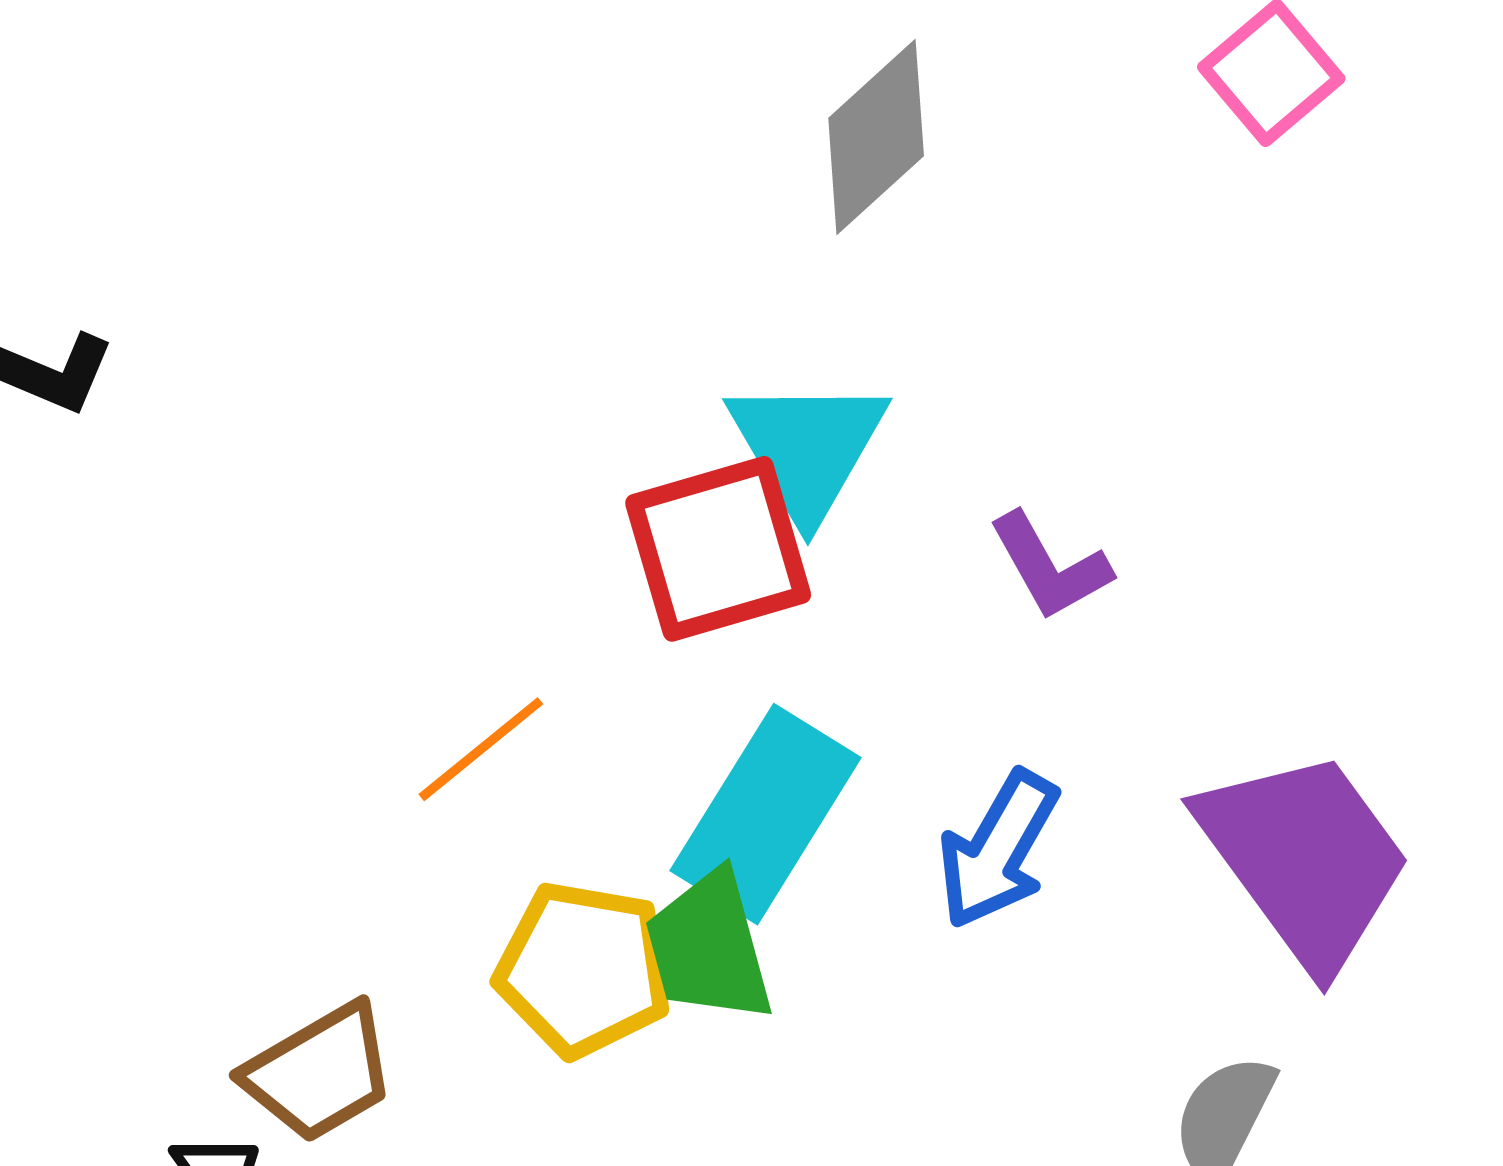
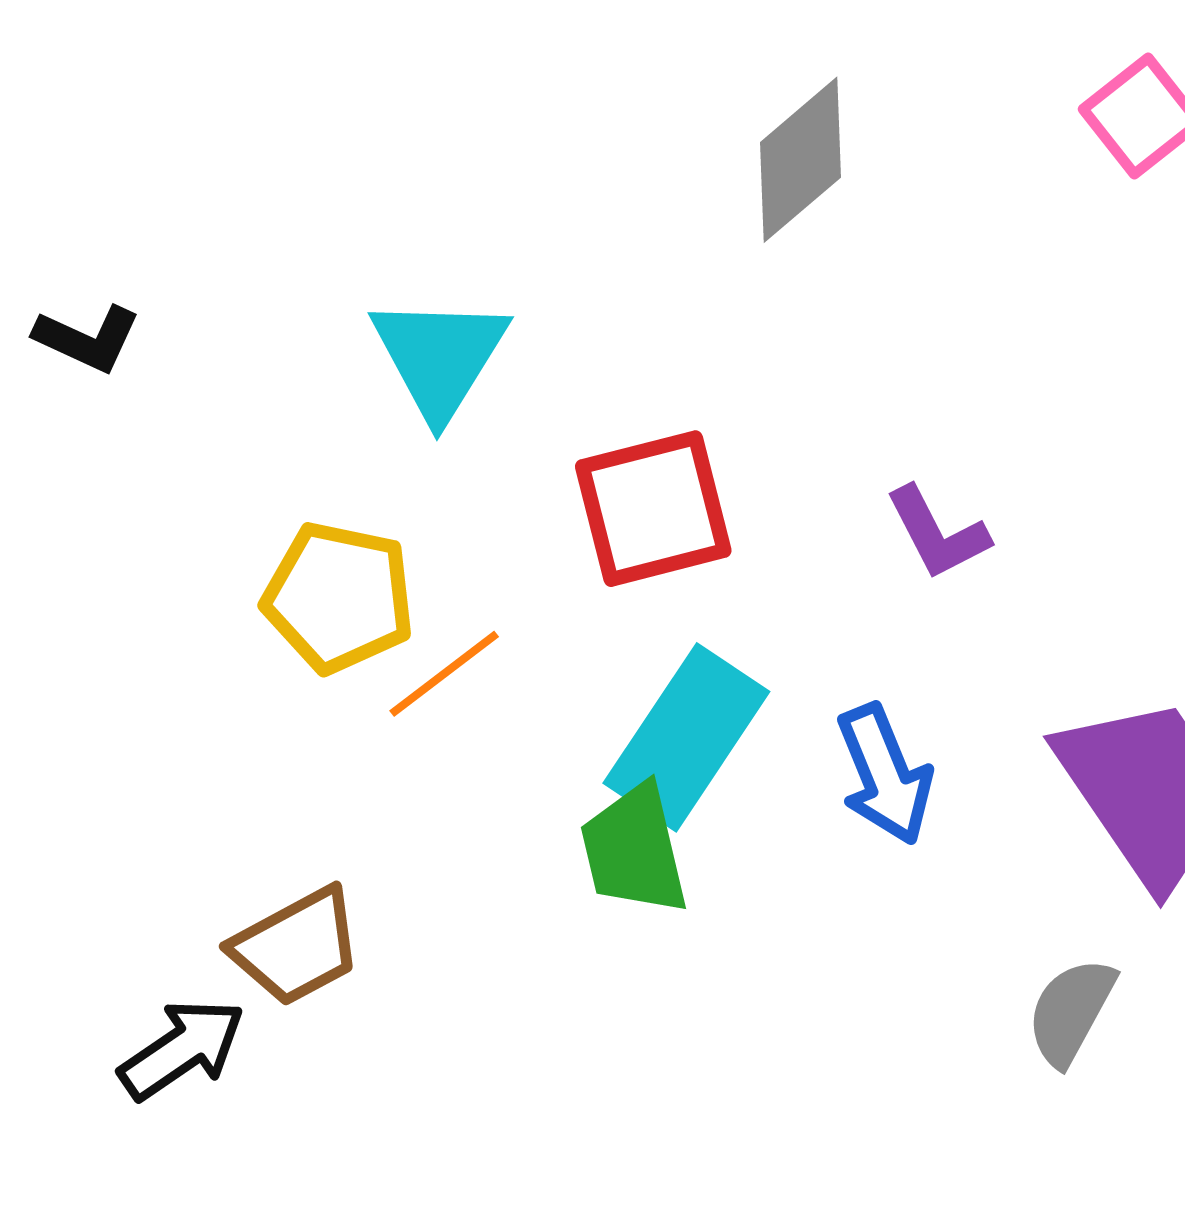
cyan triangle: (807, 447) -> (439, 357), moved
blue arrow: (998, 849) -> (885, 774), turned -54
yellow pentagon: (584, 969) -> (339, 597), moved

